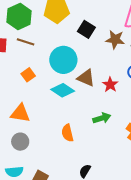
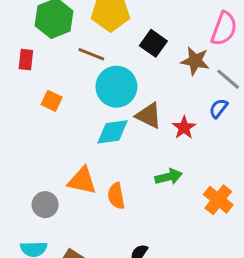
brown line: (26, 42) -> (91, 54), moved
orange square: (28, 75) -> (52, 101), moved, turned -32
cyan diamond: (63, 90) -> (113, 132), turned -45
orange triangle: (20, 113) -> (82, 181), moved

